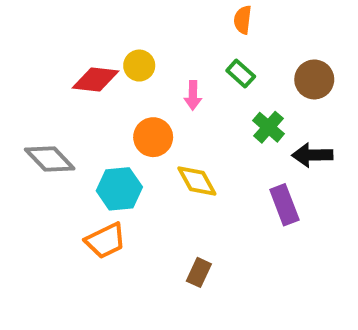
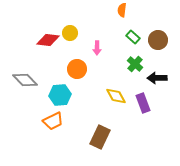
green rectangle: (241, 73) -> (133, 37), moved
yellow diamond: (197, 181) -> (116, 96), moved
brown rectangle: (199, 272) -> (100, 137), size x1.6

